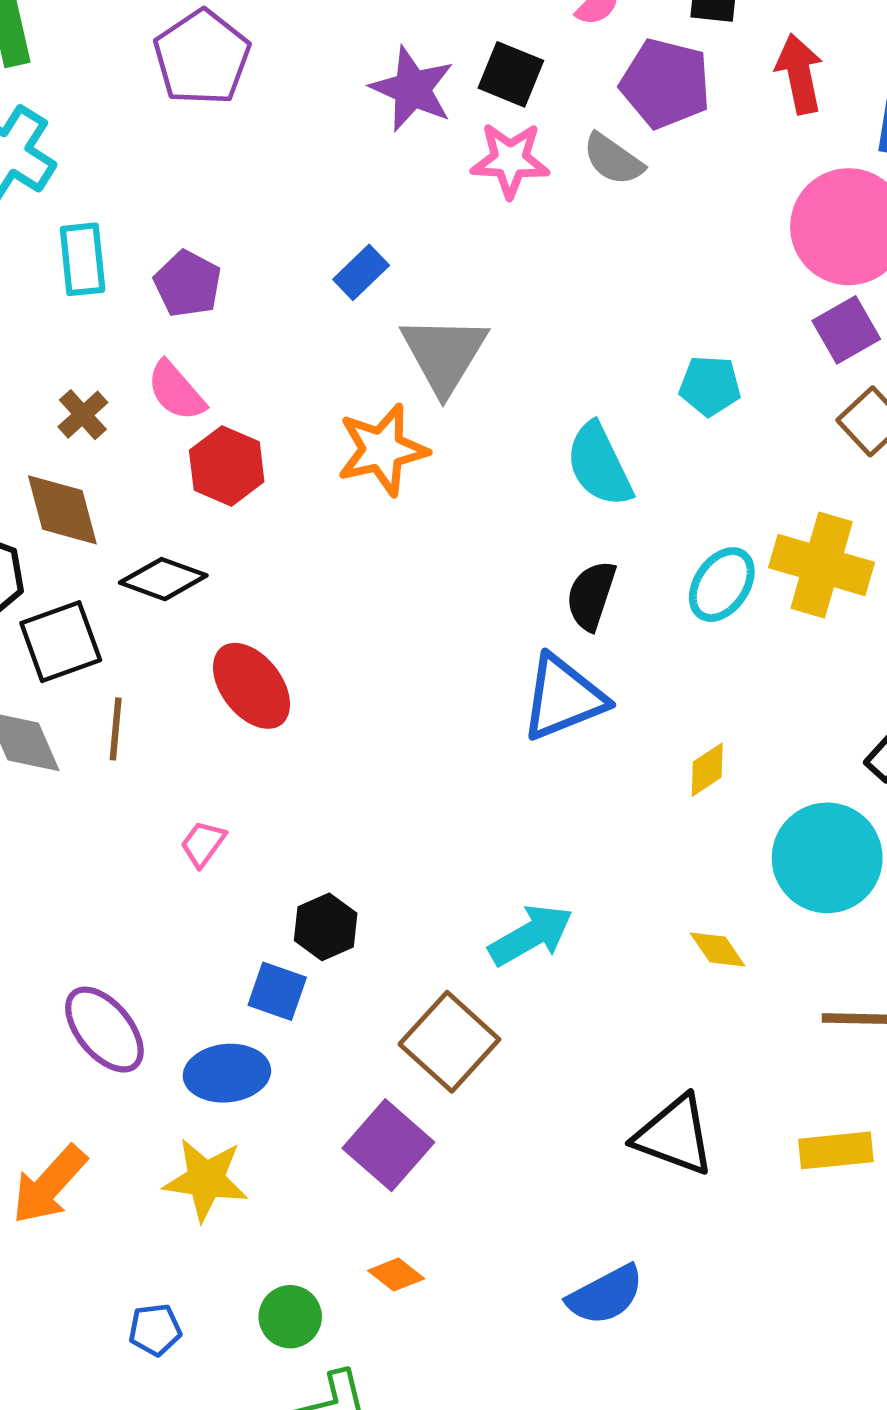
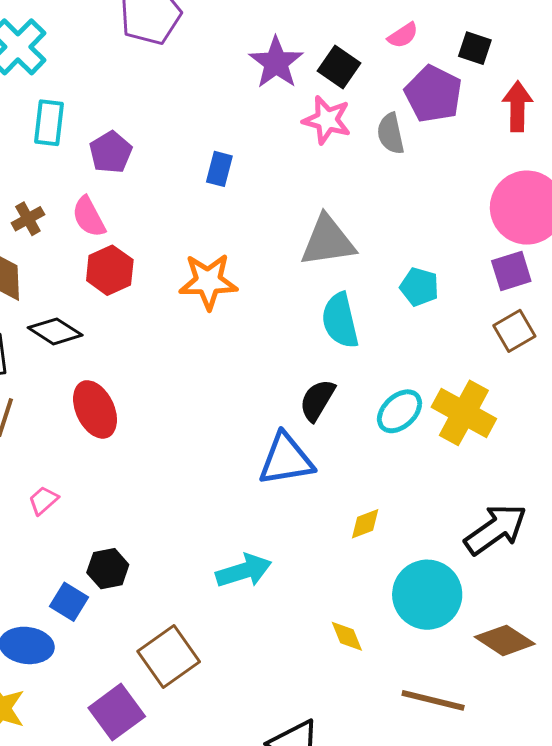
gray semicircle: (613, 159) -> (391, 134), turned 30
blue rectangle: (361, 272) -> (219, 169), turned -44
gray triangle: (444, 354) -> (328, 241), moved, turned 38
cyan arrow: (531, 935) -> (244, 571), moved

